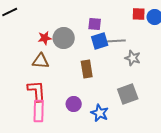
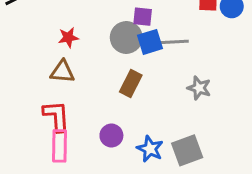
gray circle: (64, 38) -> (126, 37), moved
gray star: (133, 58) -> (199, 88), moved
brown rectangle: (87, 69) -> (131, 84), turned 36
gray square: (128, 94) -> (187, 150), moved

